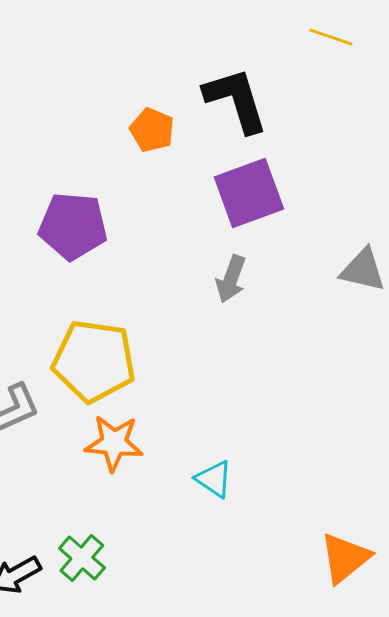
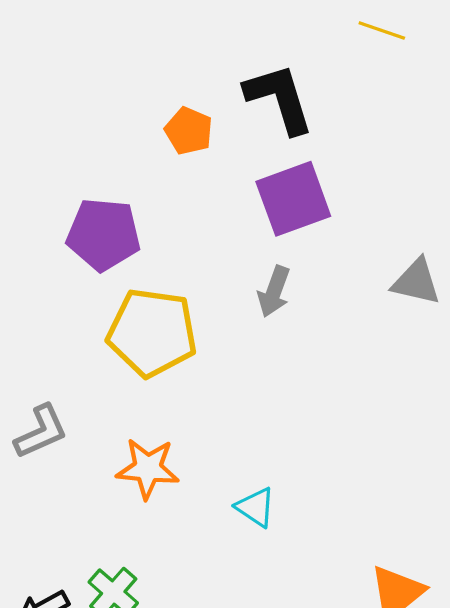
yellow pentagon: (94, 361) -> (152, 333), moved

